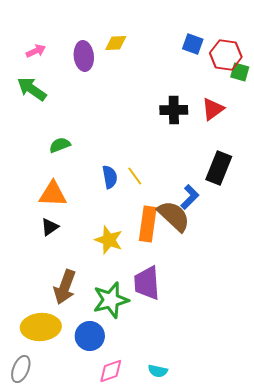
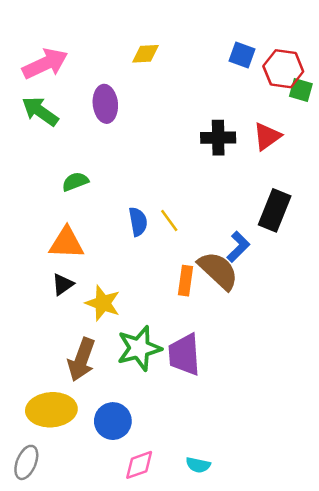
pink arrow: (36, 51) -> (45, 64), size x1.8
purple ellipse: (84, 56) -> (105, 104), moved
orange rectangle: (148, 224) -> (186, 281), size x0.7
yellow star: (109, 240) -> (103, 303), moved
green star: (111, 300) -> (139, 348), moved

